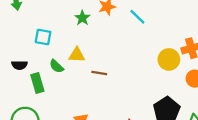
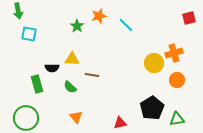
cyan square: (43, 37) -> (29, 34), moved
black semicircle: (19, 65) -> (52, 68), moved
green semicircle: (57, 66) -> (70, 87), moved

